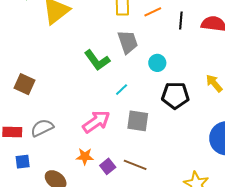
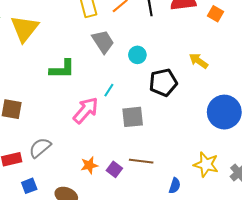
green L-shape: (97, 60) -> (62, 69), moved, turned -40
pink arrow: (96, 122) -> (86, 110), moved

